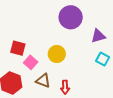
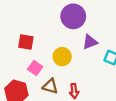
purple triangle: (98, 36) -> (90, 42), moved
red square: (18, 48) -> (26, 42), moved

